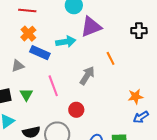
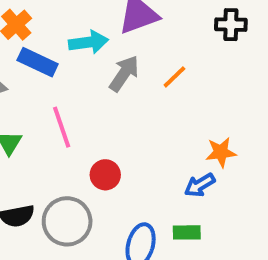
orange line: (111, 58) -> (174, 77), turned 72
gray arrow: (87, 76) -> (124, 73), moved
blue arrow: (141, 117) -> (200, 185), moved

